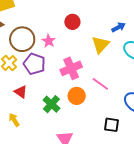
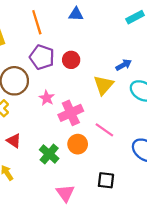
pink star: (49, 41) -> (47, 98), moved
purple pentagon: (34, 64) -> (42, 57), moved
black square: (111, 125) -> (106, 180), moved

